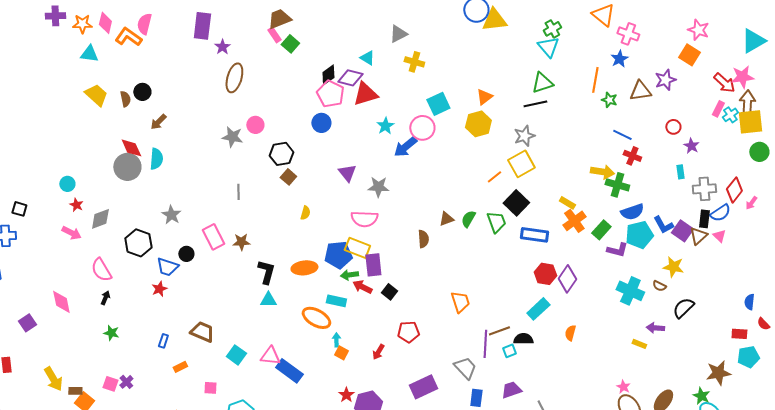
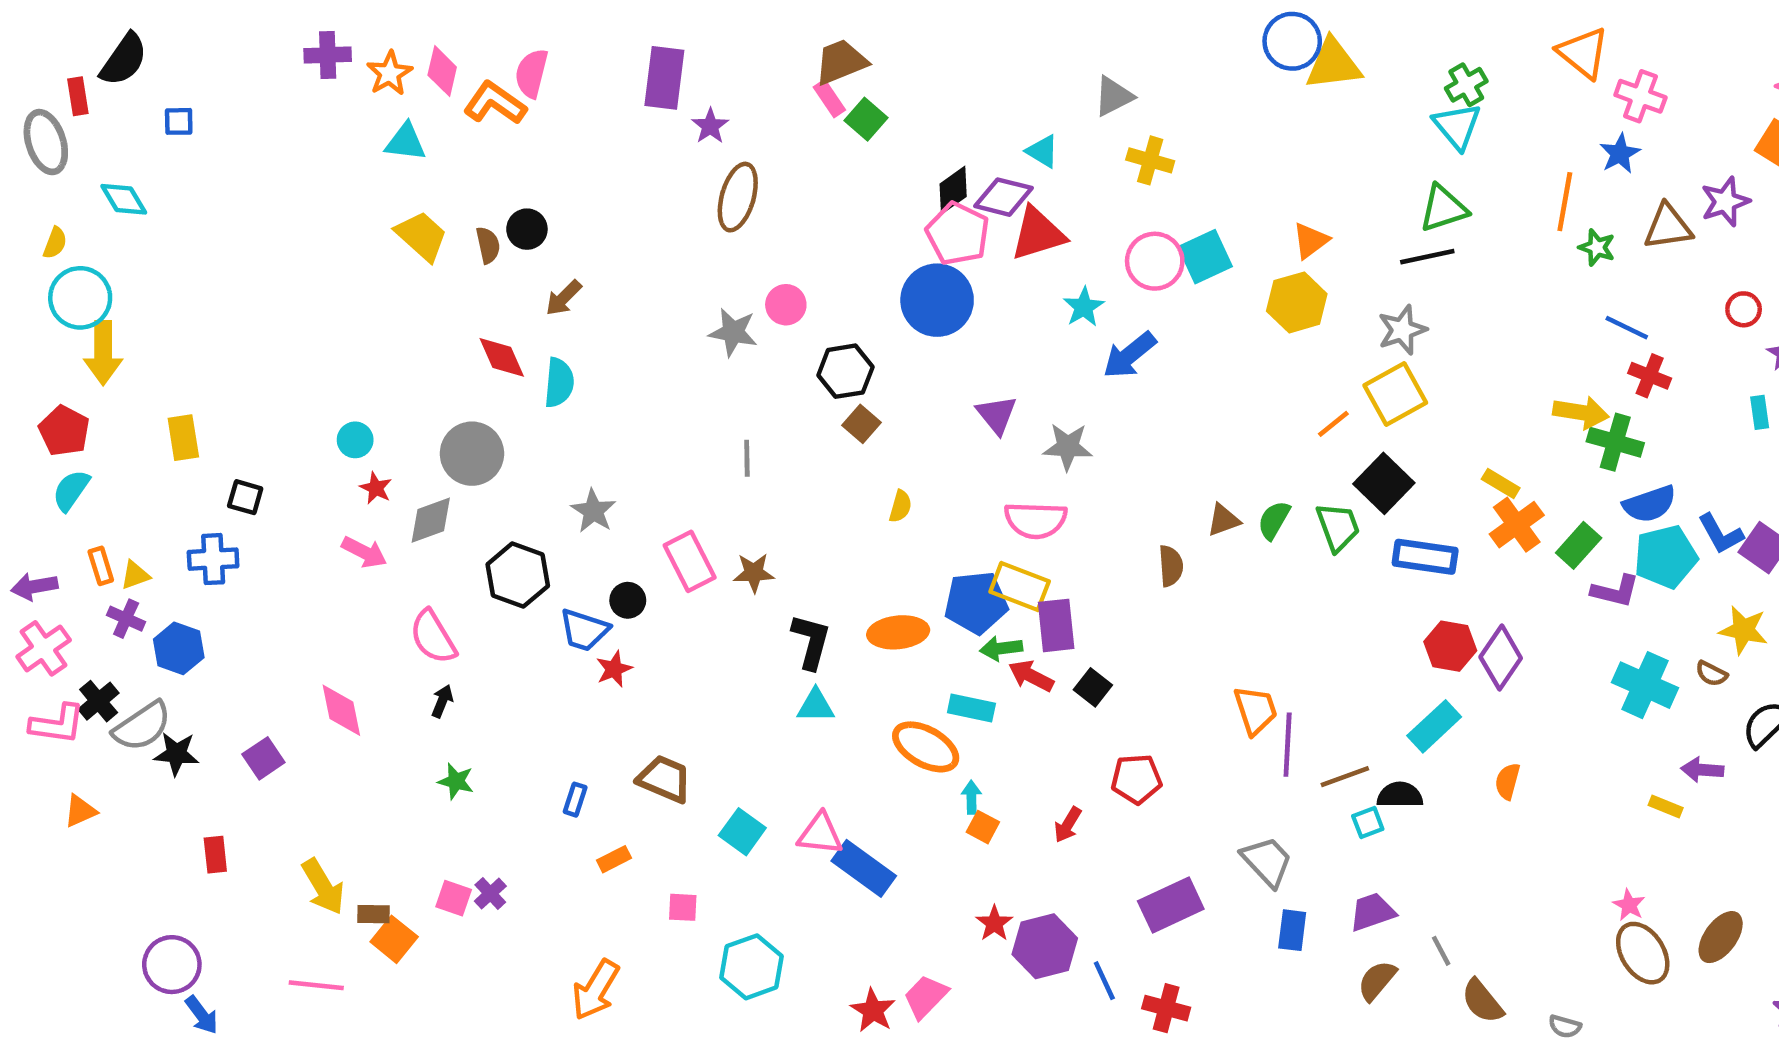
orange star: (82, 24) -> (389, 73), turned -30
blue circle: (321, 123) -> (937, 300), size x1.6
pink circle: (422, 128) -> (1155, 261), moved
gray circle: (127, 167) -> (472, 454), moved
red star: (159, 289) -> (614, 669), moved
purple line: (485, 344) -> (1288, 745), moved

